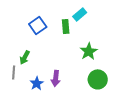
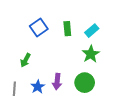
cyan rectangle: (80, 14) -> (92, 31), moved
gray line: (14, 72) -> (14, 89), moved
green circle: (98, 79) -> (85, 83), moved

